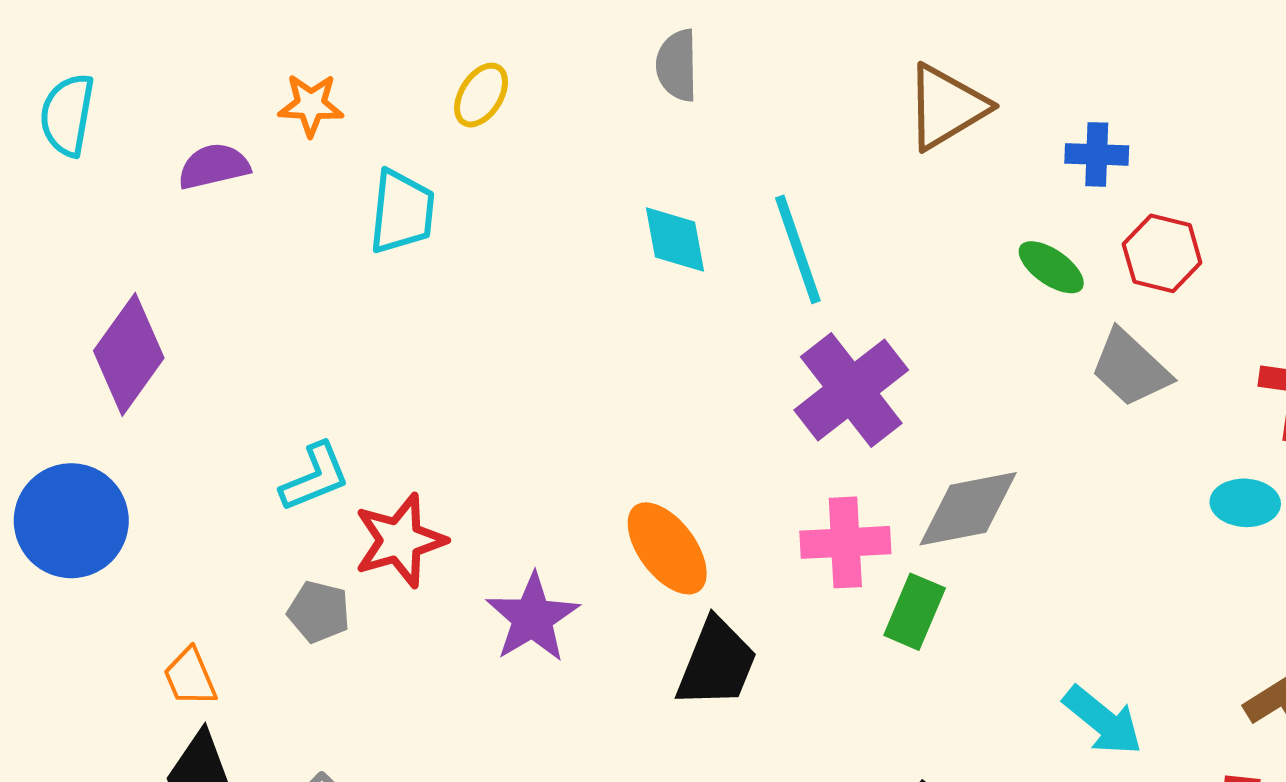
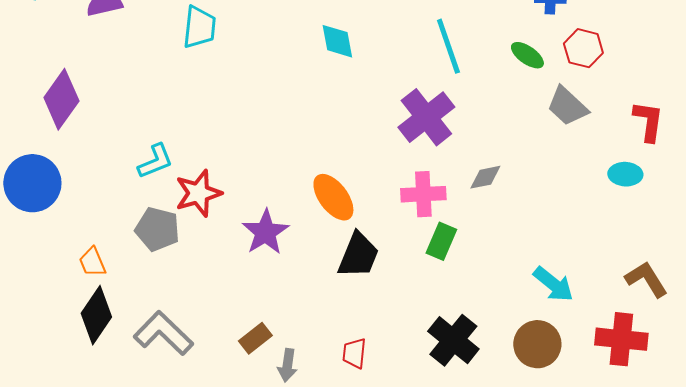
cyan line: (798, 249) -> (448, 46), moved
gray diamond: (968, 509) -> (485, 177), size x0.6
gray pentagon: (319, 612) -> (157, 229), size x1.4
green rectangle: (915, 612) -> (441, 241), moved

